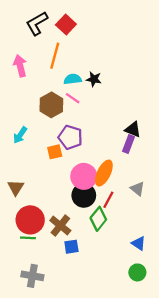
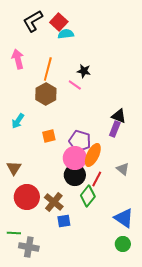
orange line: (55, 56) -> (48, 69), moved
cyan semicircle: (73, 79) -> (66, 34), moved
pink line: (73, 98) -> (75, 85), moved
purple pentagon: (70, 137) -> (80, 141), moved
green line: (28, 238) -> (14, 233), moved
blue triangle: (139, 243) -> (124, 218), size x1.5

